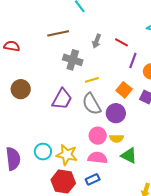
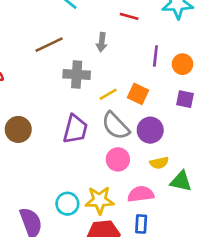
red line: (122, 42) -> (129, 16), moved
orange square: (124, 90) -> (138, 94), moved
pink circle: (98, 136) -> (118, 159), moved
blue rectangle: (93, 179) -> (141, 224), turned -48

